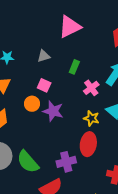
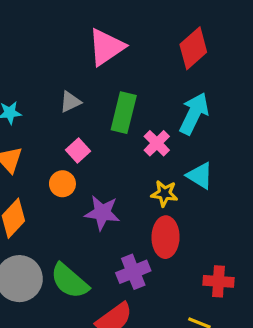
green rectangle: (74, 67) -> (124, 113), size x1.6
pink square: (44, 85) -> (78, 150), turned 32
purple star: (53, 111) -> (102, 213), moved

